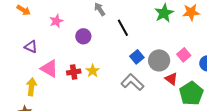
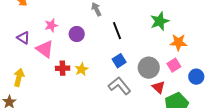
orange star: (191, 12) -> (178, 42), moved
pink star: (56, 21) -> (51, 25), moved
blue square: (137, 57) -> (119, 61), moved
pink triangle: (49, 69) -> (45, 49), moved

